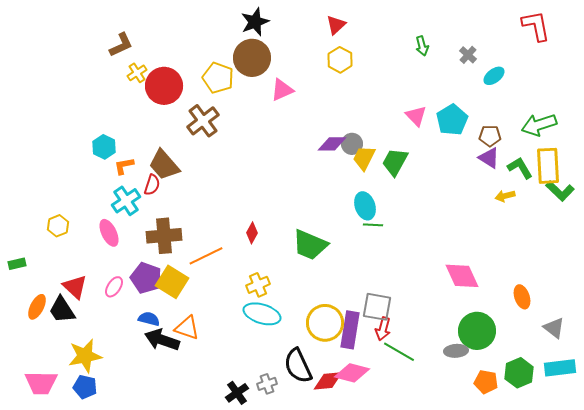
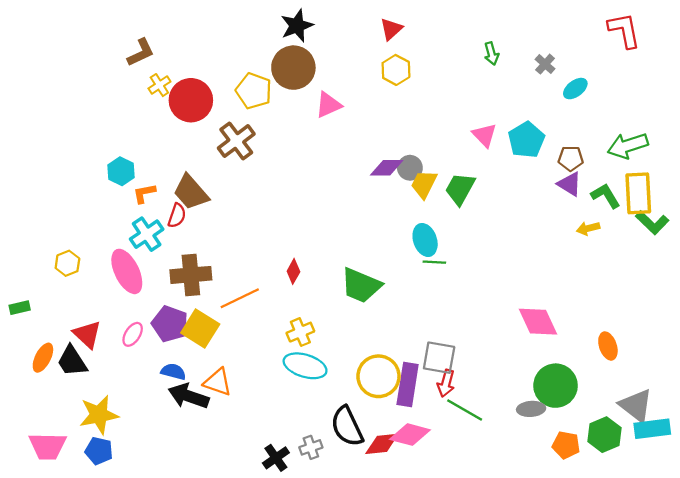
pink ellipse: (109, 233) -> (127, 271), size x1.4
gray triangle: (554, 328) -> (636, 405), moved, size x1.4

